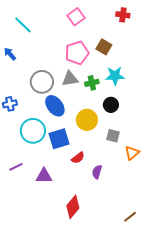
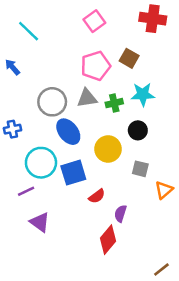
red cross: (123, 15) -> (153, 19), size x1.5
purple line: (16, 167) -> (26, 191), moved
purple triangle: (44, 176) -> (40, 222), moved, turned 36
red diamond: (73, 207) -> (108, 240), moved

